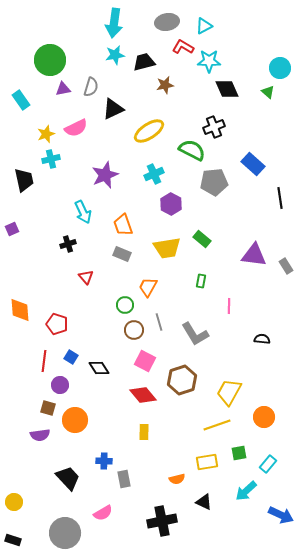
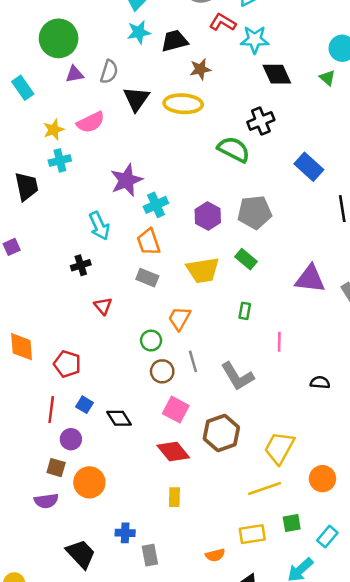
black triangle: (113, 109) -> (136, 99), turned -30
yellow ellipse: (149, 131) -> (183, 104), moved, turned 36
cyan cross: (154, 174) -> (156, 205), moved
gray pentagon: (214, 182) -> (255, 212), moved

